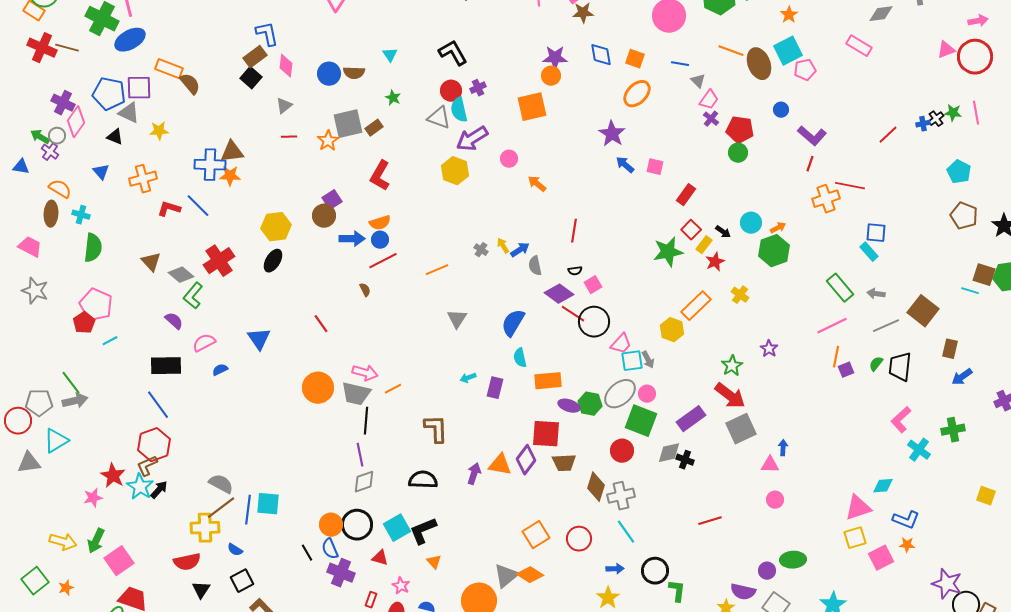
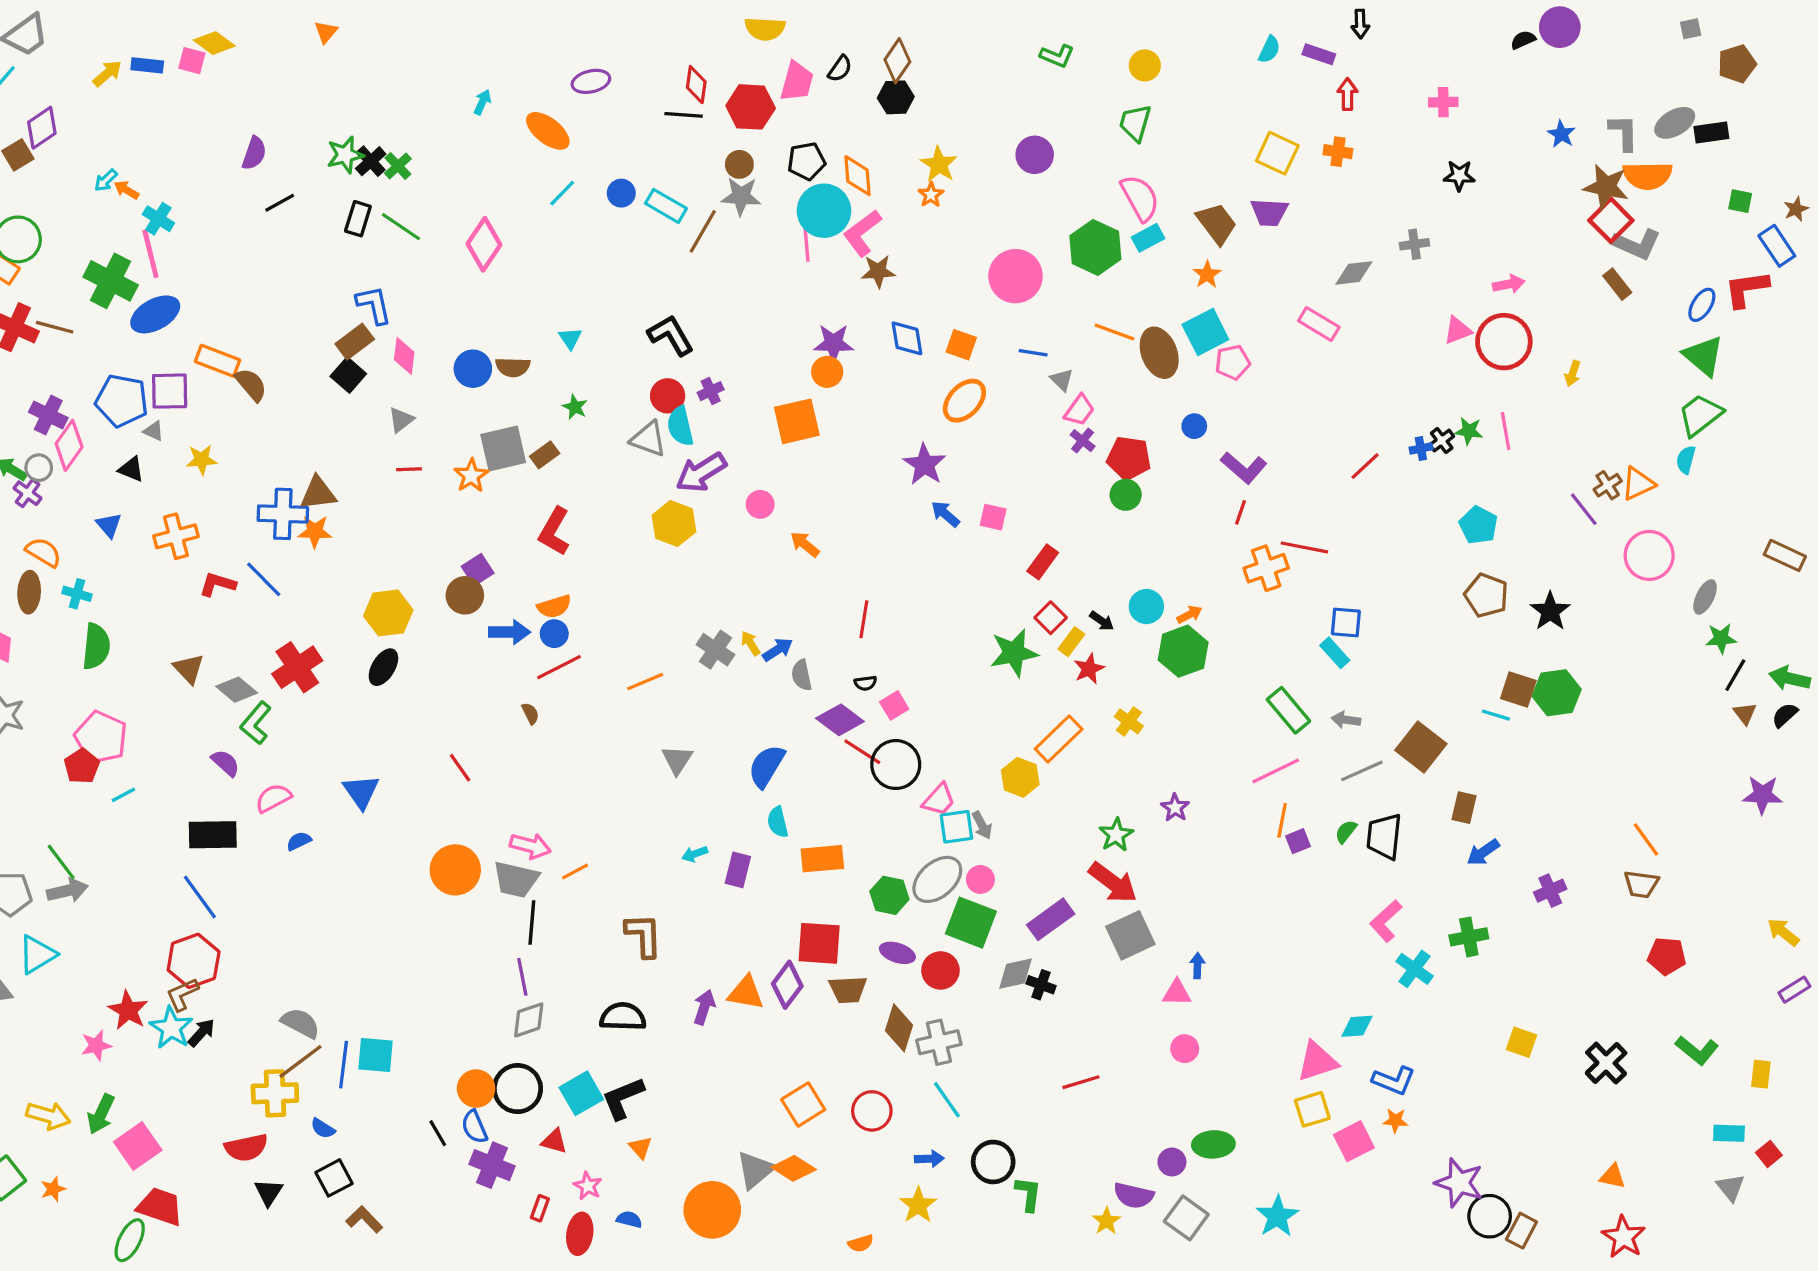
gray triangle: (129, 113) -> (154, 431), size x0.6
gray cross: (481, 250) -> (715, 650), size x1.6
purple ellipse: (569, 406) -> (897, 953), moved

